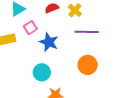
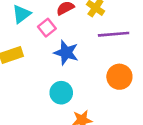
pink square: (30, 28) -> (47, 28), moved

